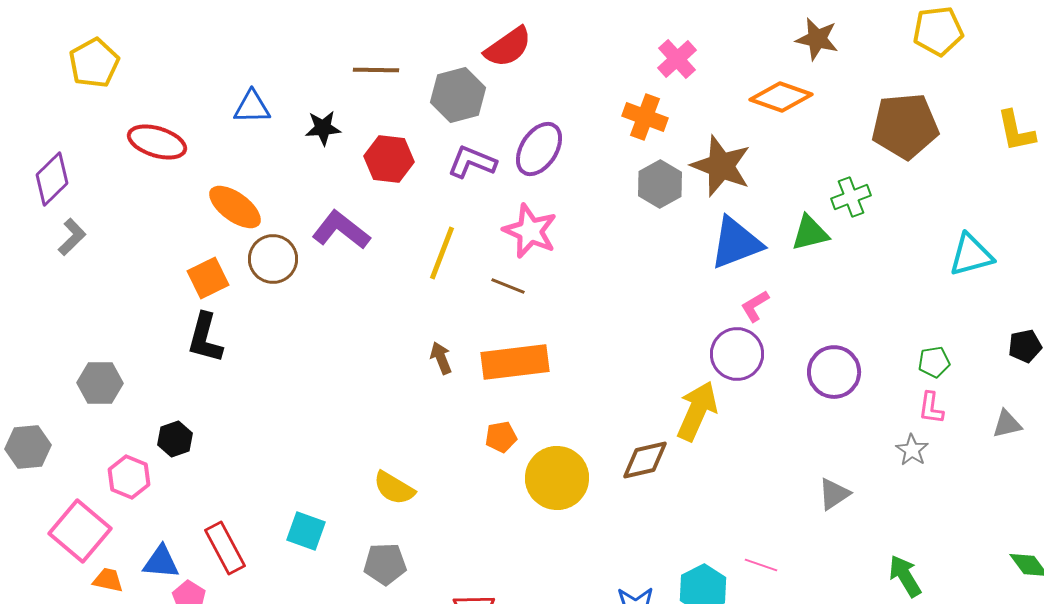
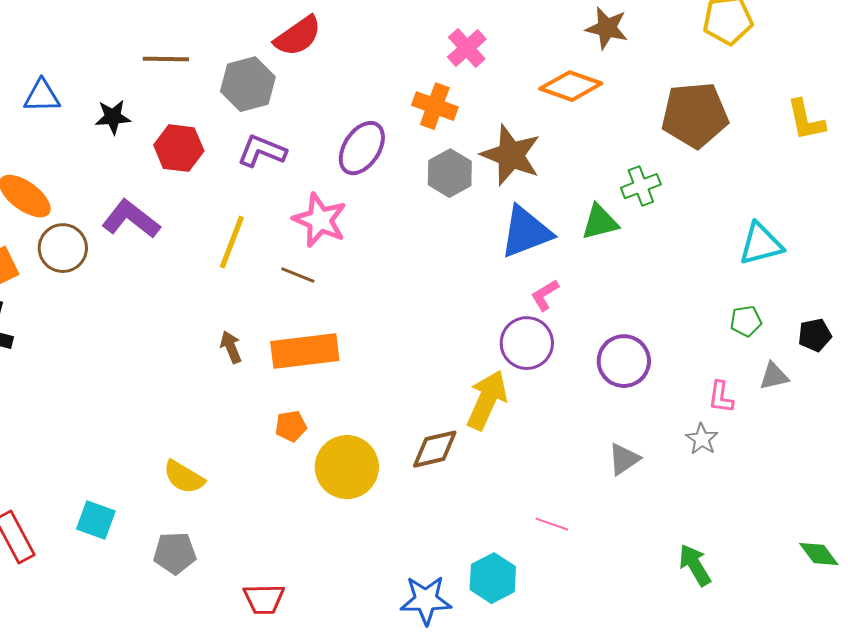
purple ellipse: (539, 149) -> (362, 148), moved
green pentagon: (934, 362) -> (746, 321), moved
gray triangle: (1007, 424) -> (774, 376), moved
gray triangle: (834, 494) -> (624, 459), moved
pink line: (761, 565) -> (552, 524), moved

